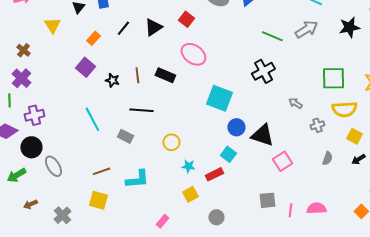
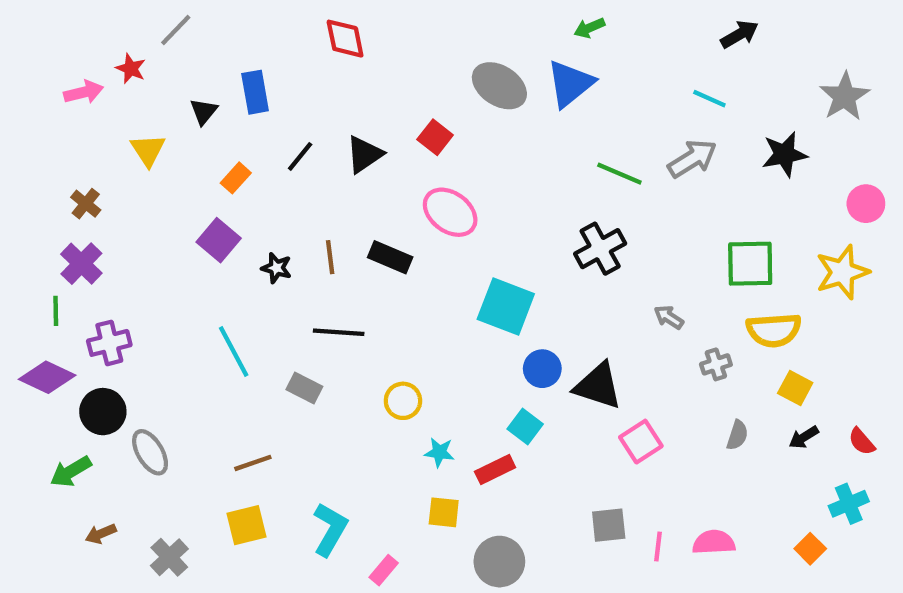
cyan L-shape: (137, 179) -> (330, 529), moved, turned -55
yellow square: (190, 194) -> (444, 512), turned 35
yellow square: (98, 200) -> (246, 525), turned -30
gray circle: (216, 217) -> (499, 562), size x1.5

